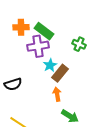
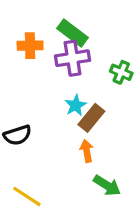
green rectangle: (44, 31) -> (72, 33), moved
purple cross: (38, 46) -> (72, 58), moved

